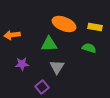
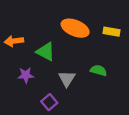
green triangle: (49, 44) -> (46, 52), moved, turned 30
green semicircle: (89, 48) -> (99, 70), moved

